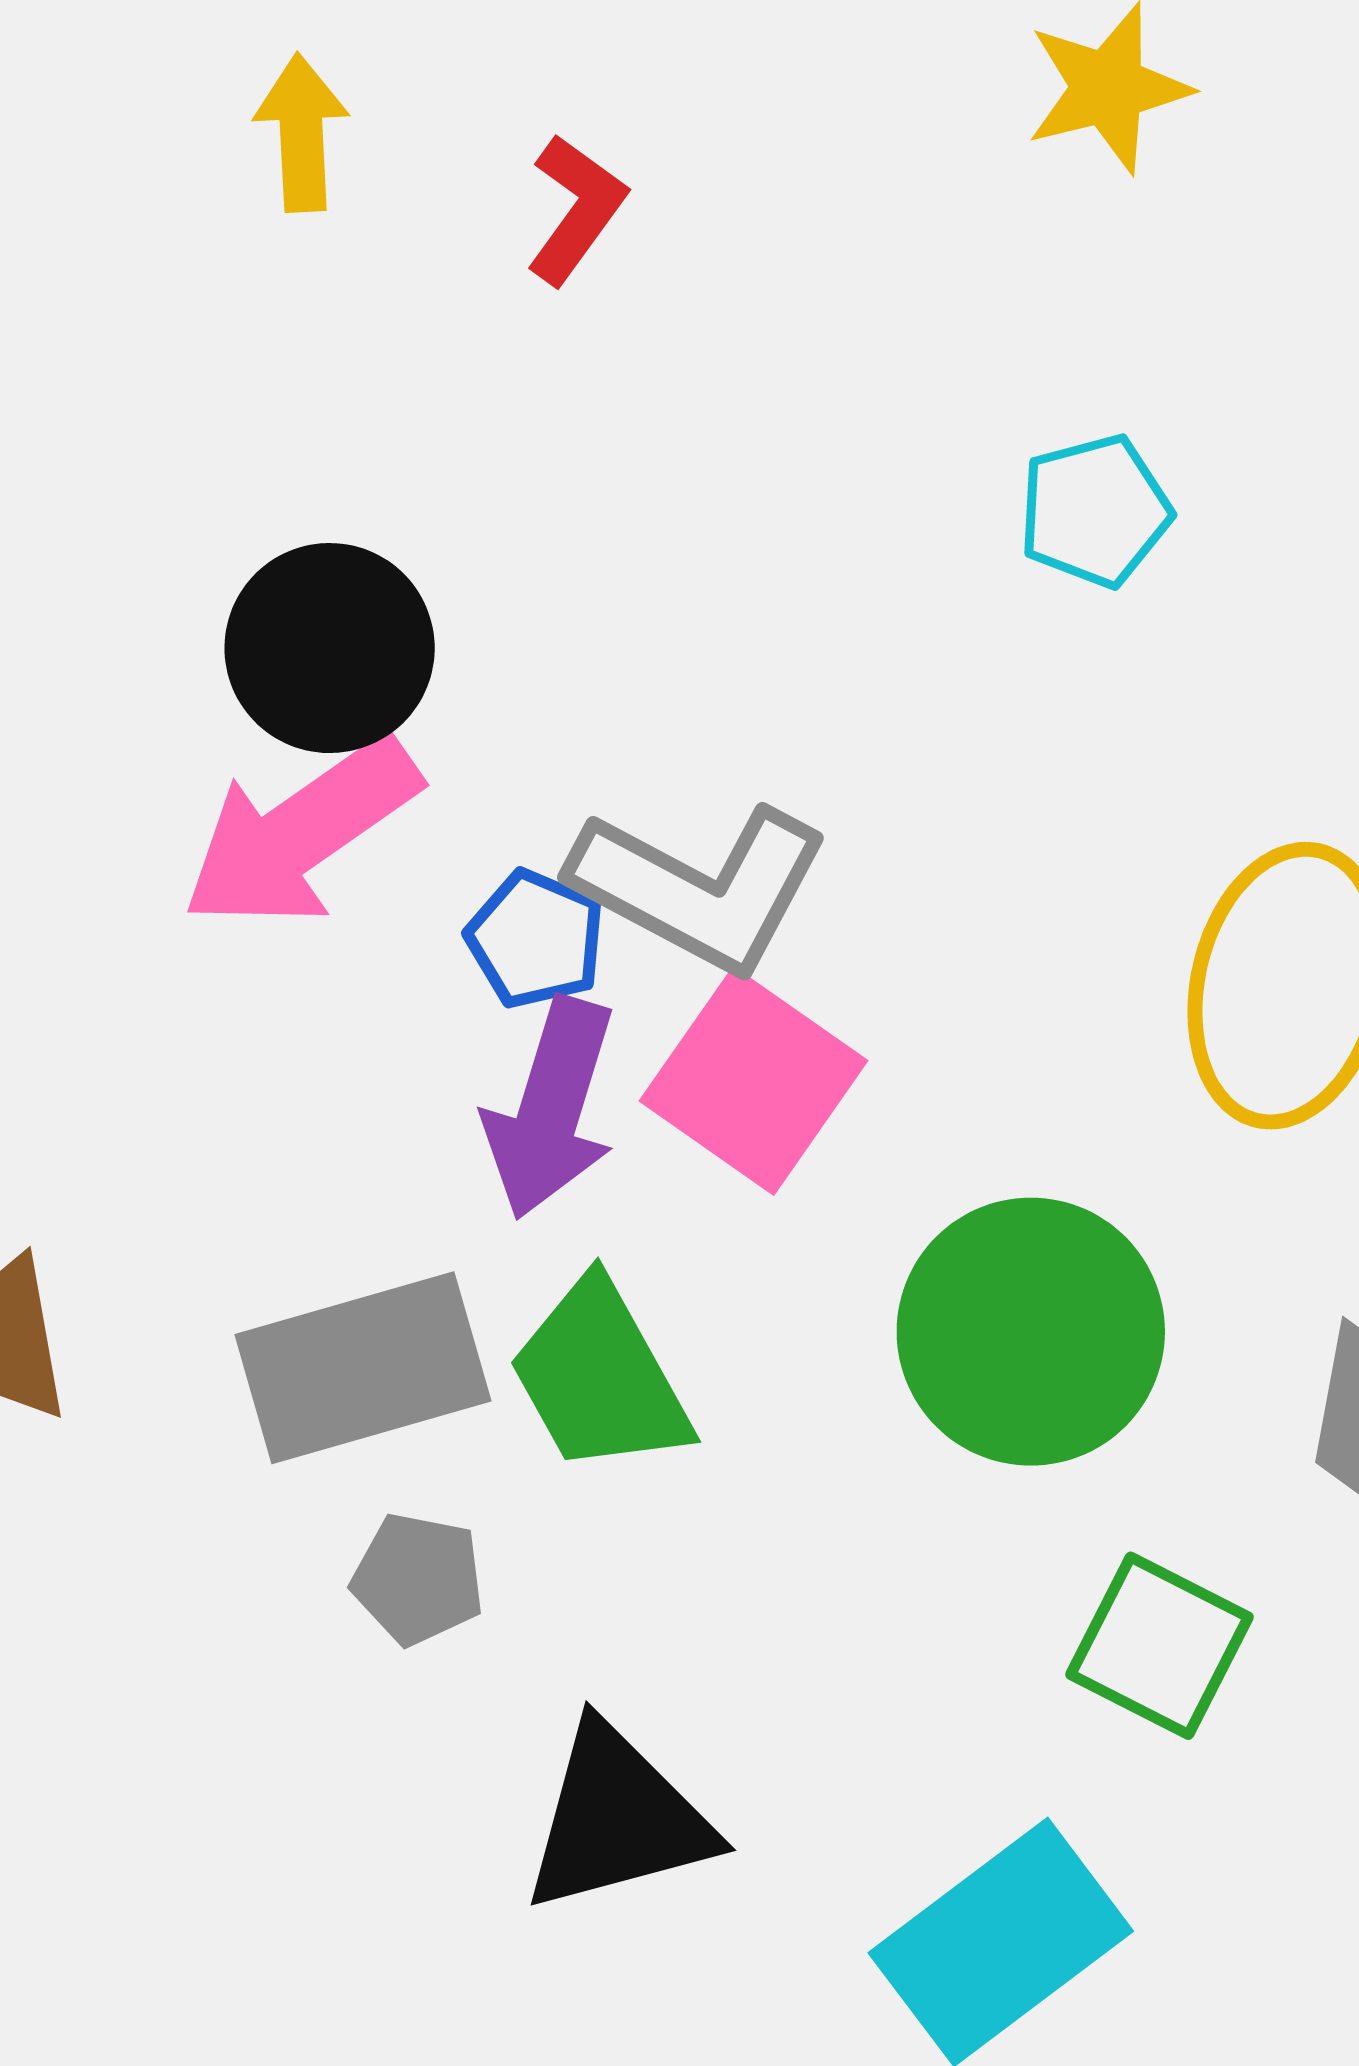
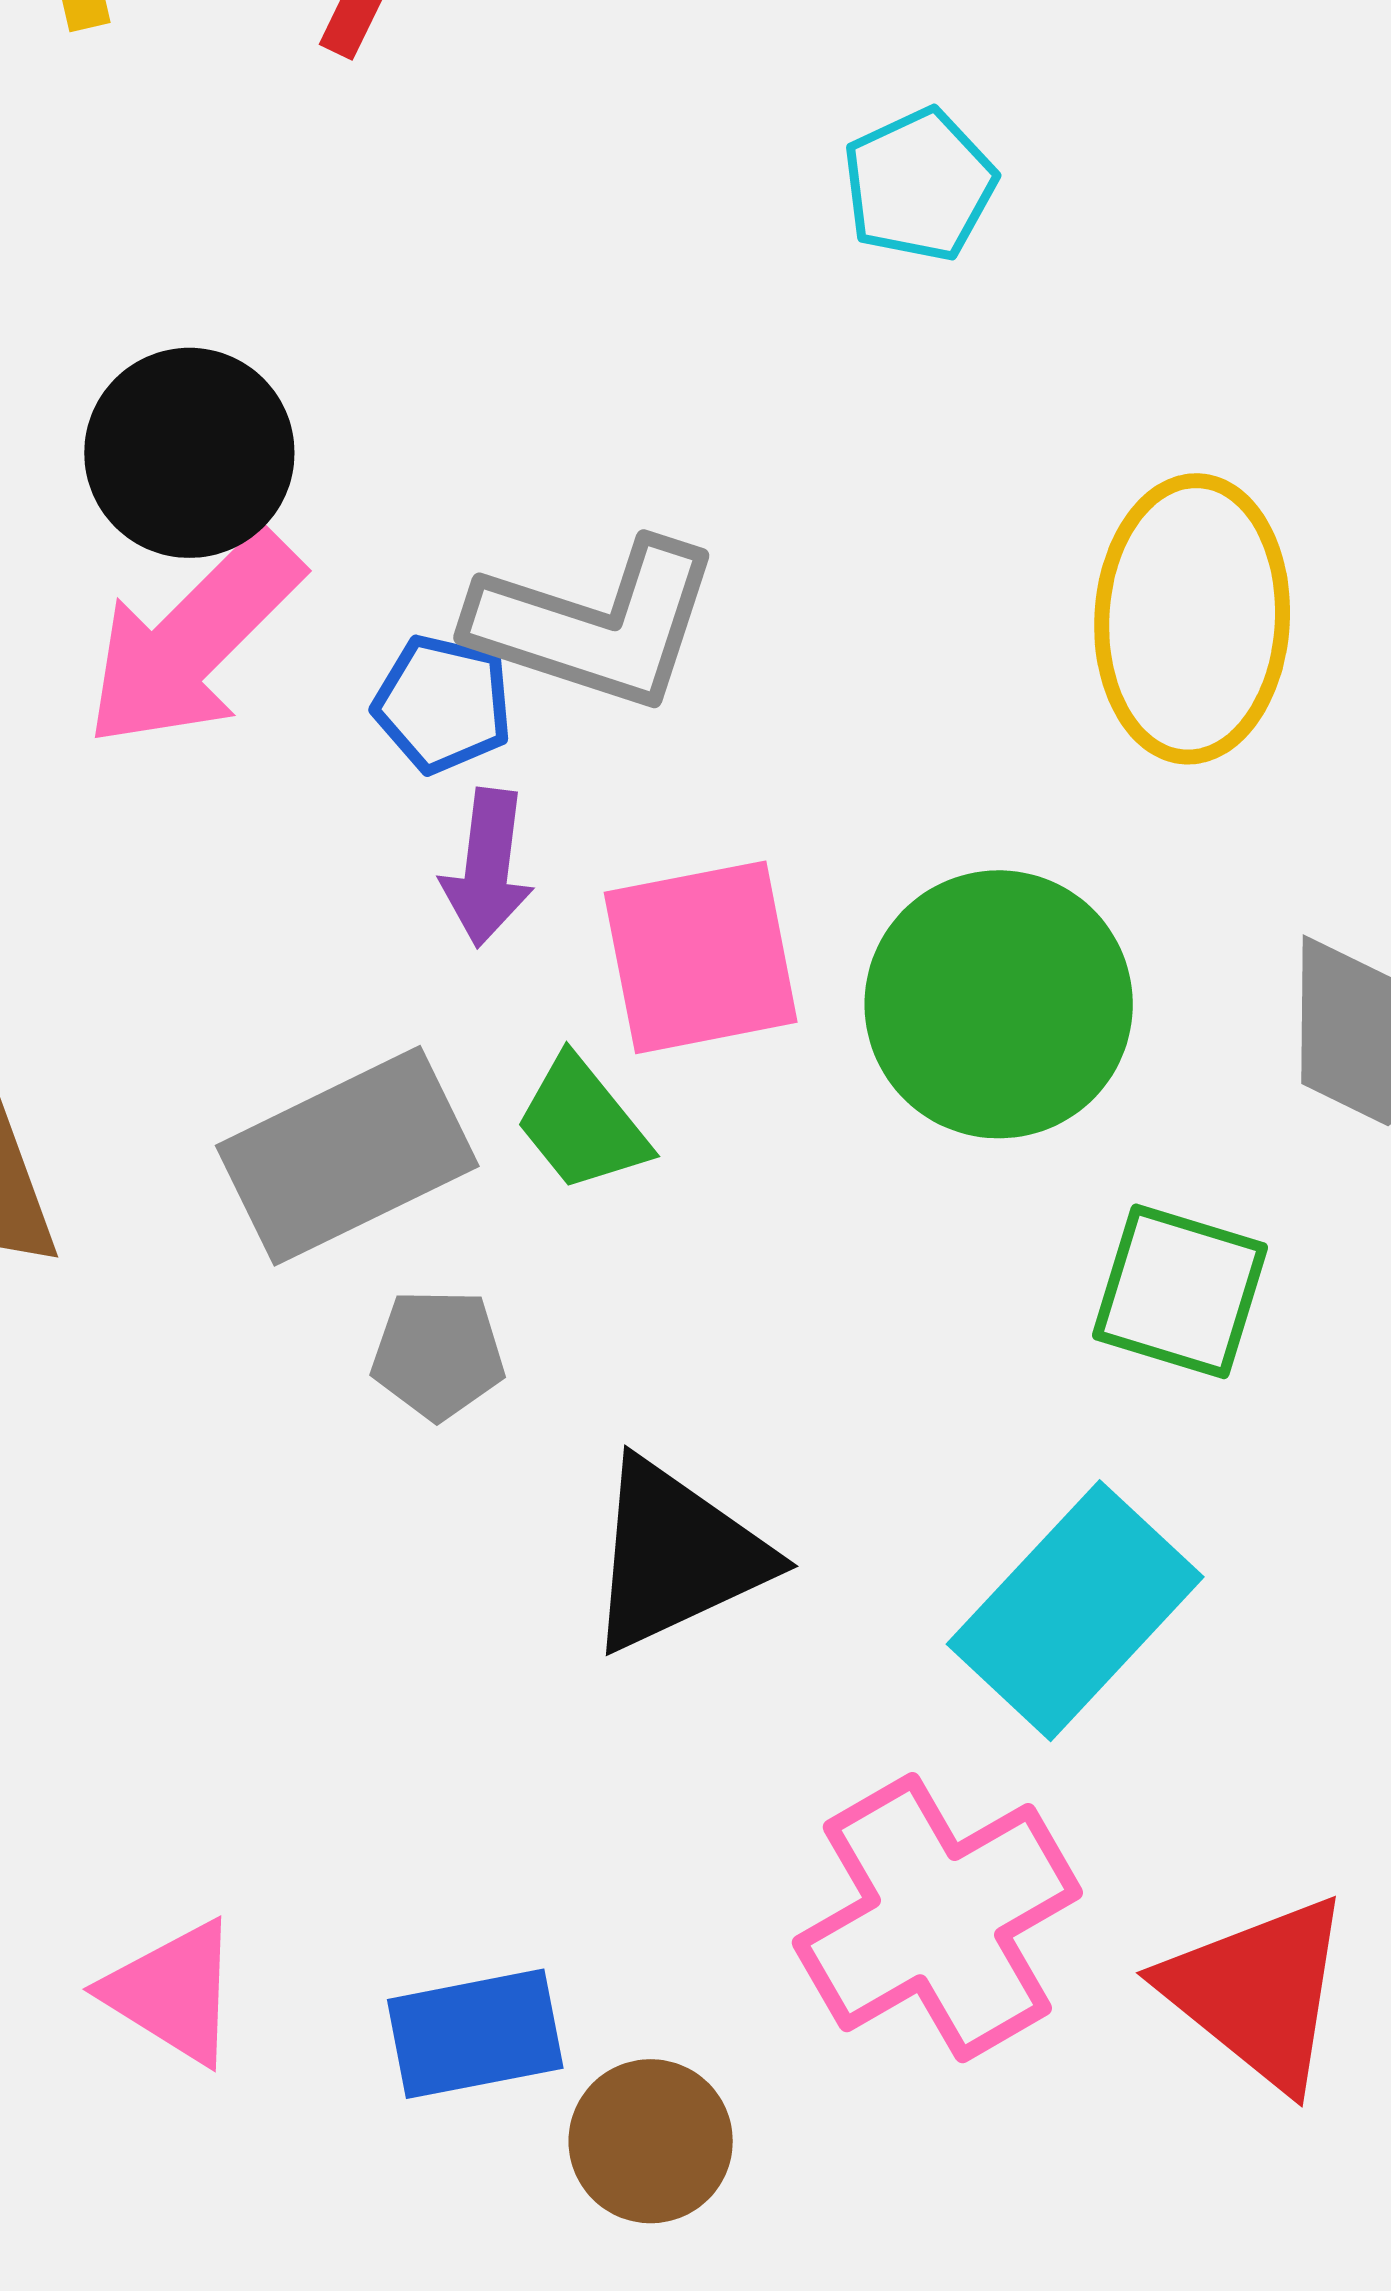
pink square: (754, 1081) -> (701, 957), moved, turned -36
purple arrow: (551, 1108) -> (487, 868), size x0.7
green trapezoid: (600, 1377) -> (582, 1124), size x0.7

